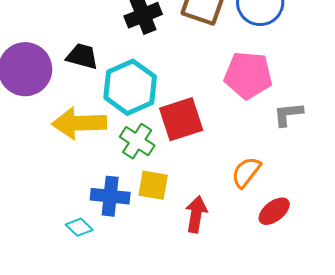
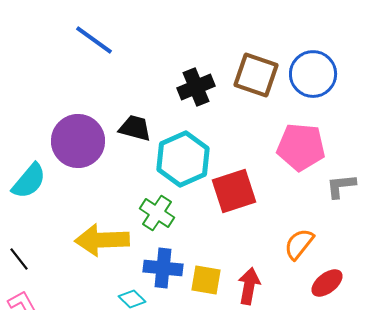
yellow arrow: (79, 123) -> (102, 240), moved
green cross: (137, 141) -> (157, 213), moved
yellow square: (153, 185) -> (206, 280), moved

